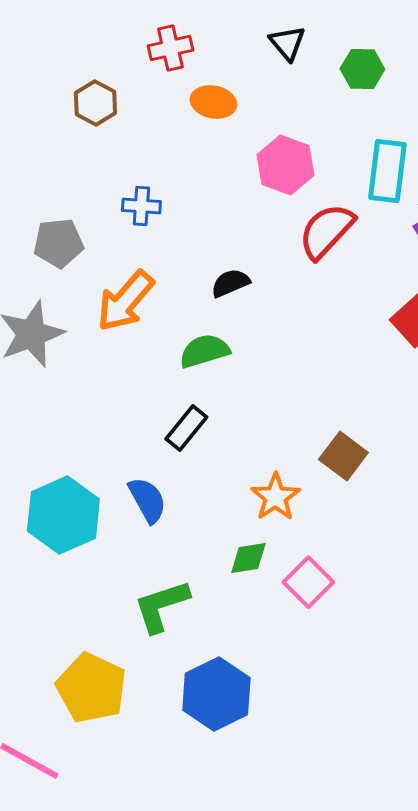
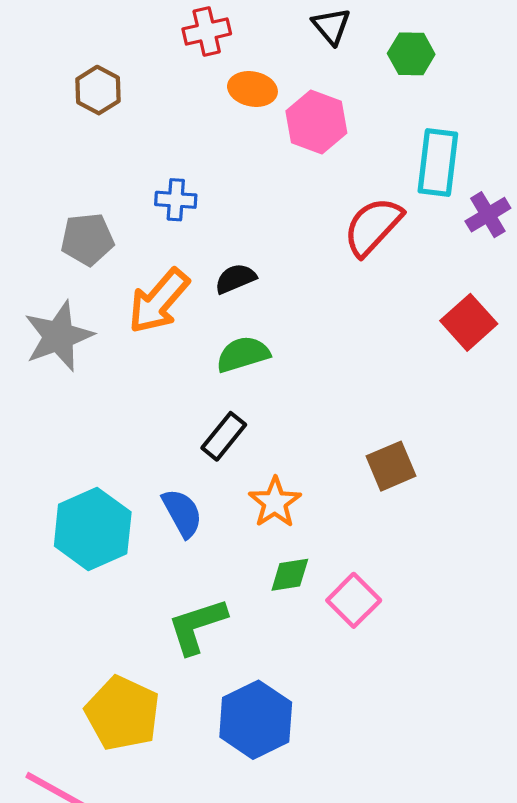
brown hexagon: (95, 103) -> (98, 90), moved
pink hexagon: (285, 165) -> (316, 122), moved
black semicircle: (230, 283) -> (235, 279), moved
brown square: (343, 456) -> (391, 466), turned 30
orange star: (275, 497) -> (275, 502), moved

